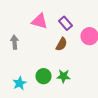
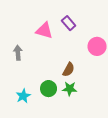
purple rectangle: (66, 23) -> (69, 23), moved
brown semicircle: (62, 44) -> (69, 70), moved

